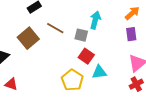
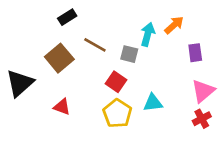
orange arrow: (132, 13) -> (174, 25), moved
red square: (86, 56) -> (116, 82), moved
red triangle: (11, 84) -> (62, 107), moved

